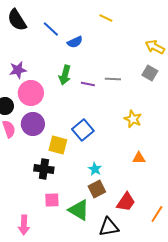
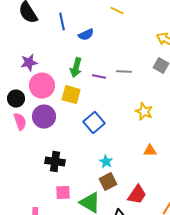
blue line: (51, 29) -> (62, 22), turned 36
yellow square: (58, 145) -> (71, 95), moved

